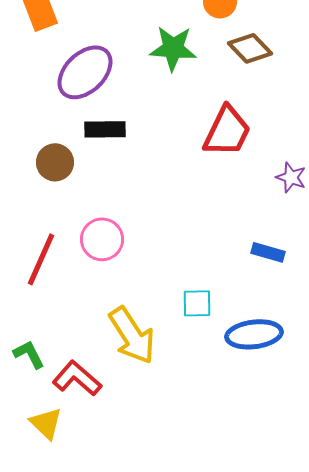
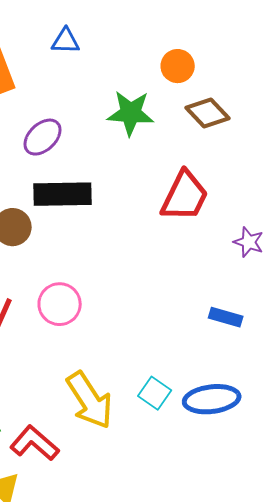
purple ellipse: (85, 72) -> (43, 137), size x0.7
black rectangle: (105, 129) -> (63, 194), size x1.4
cyan square: (197, 303) -> (155, 393), moved, turned 36

